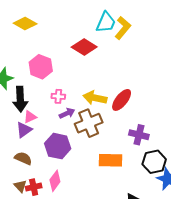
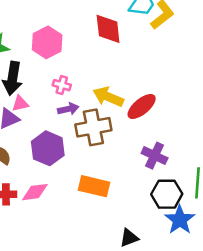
red diamond: (84, 47) -> (108, 29), turned 40
orange rectangle: (110, 160) -> (94, 186), moved
pink diamond: (55, 181) -> (35, 192), turned 35

